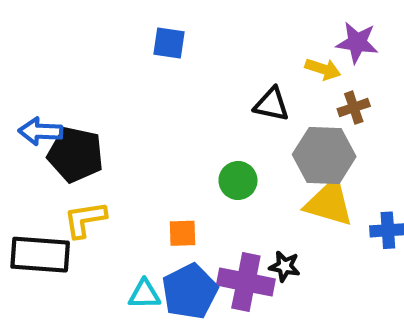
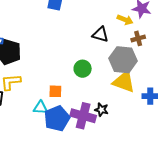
cyan triangle: (144, 294) -> (41, 108), moved

